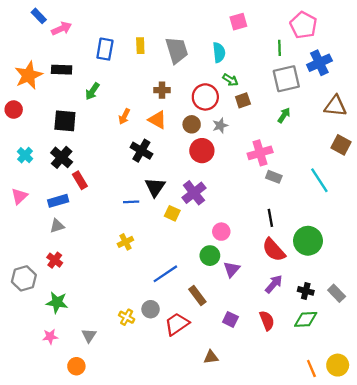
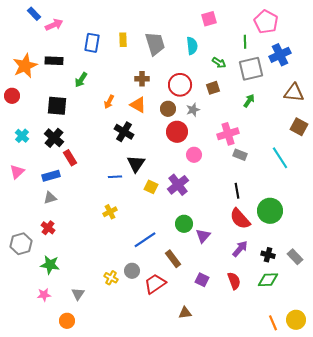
green arrow: (230, 80) -> (219, 63), moved
purple cross: (194, 193) -> (178, 185), moved
pink circle: (221, 232) -> (194, 155), moved

